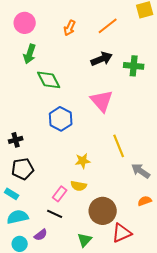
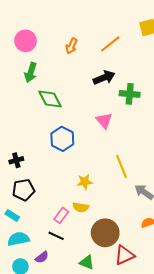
green cross: (134, 66) -> (130, 94), moved
pink triangle: (102, 101) -> (104, 120), size x0.7
green triangle: (85, 240) -> (87, 262), turned -49

